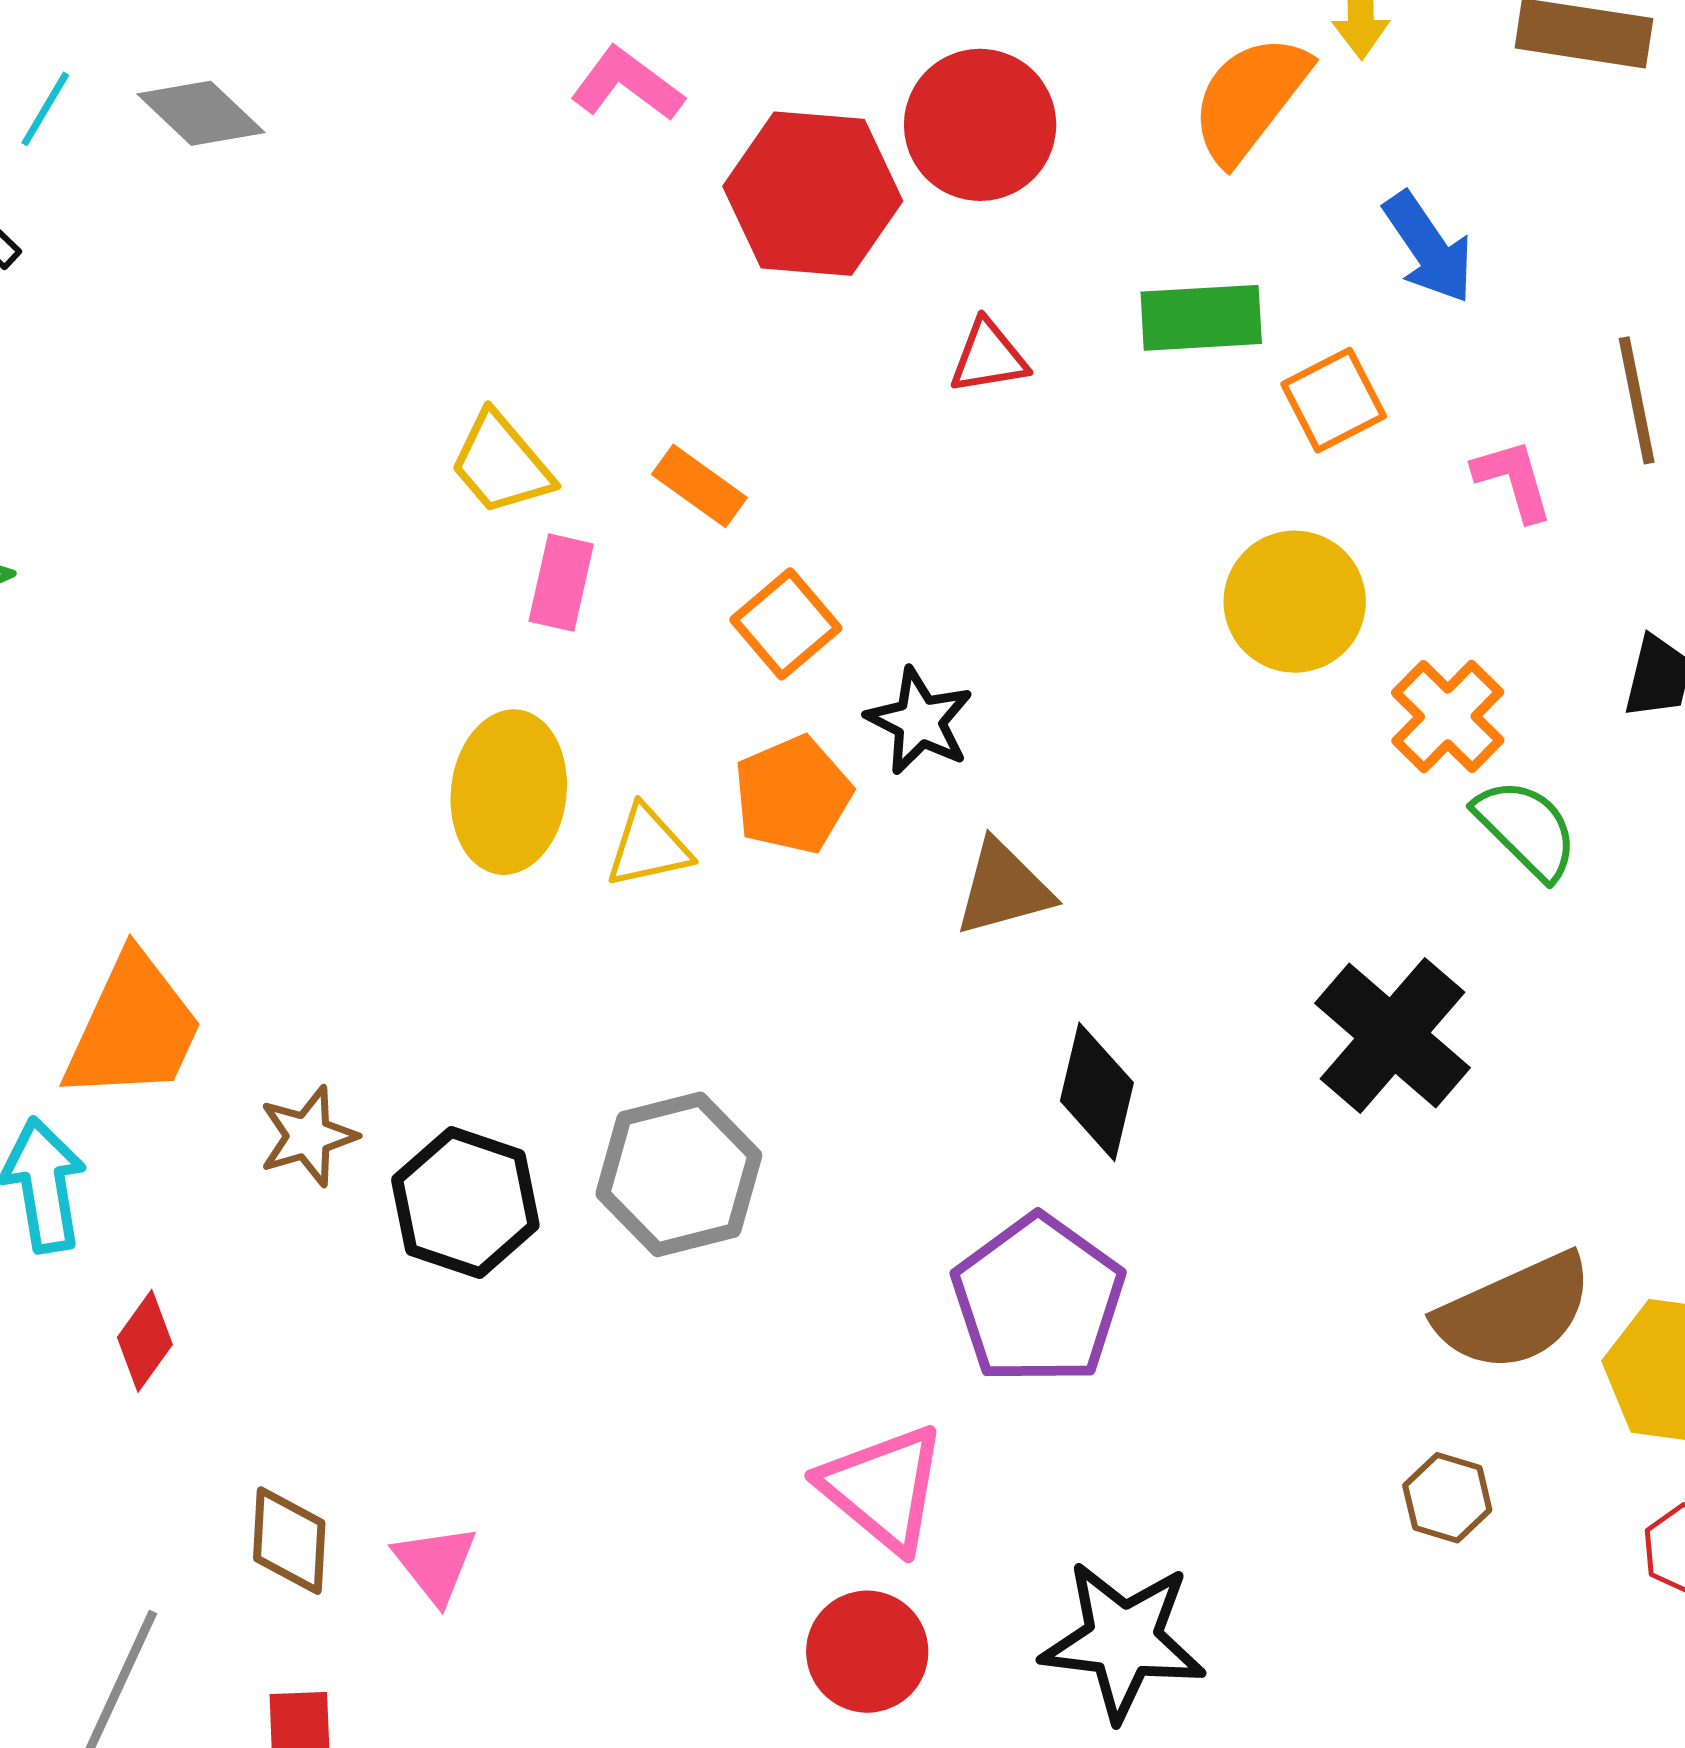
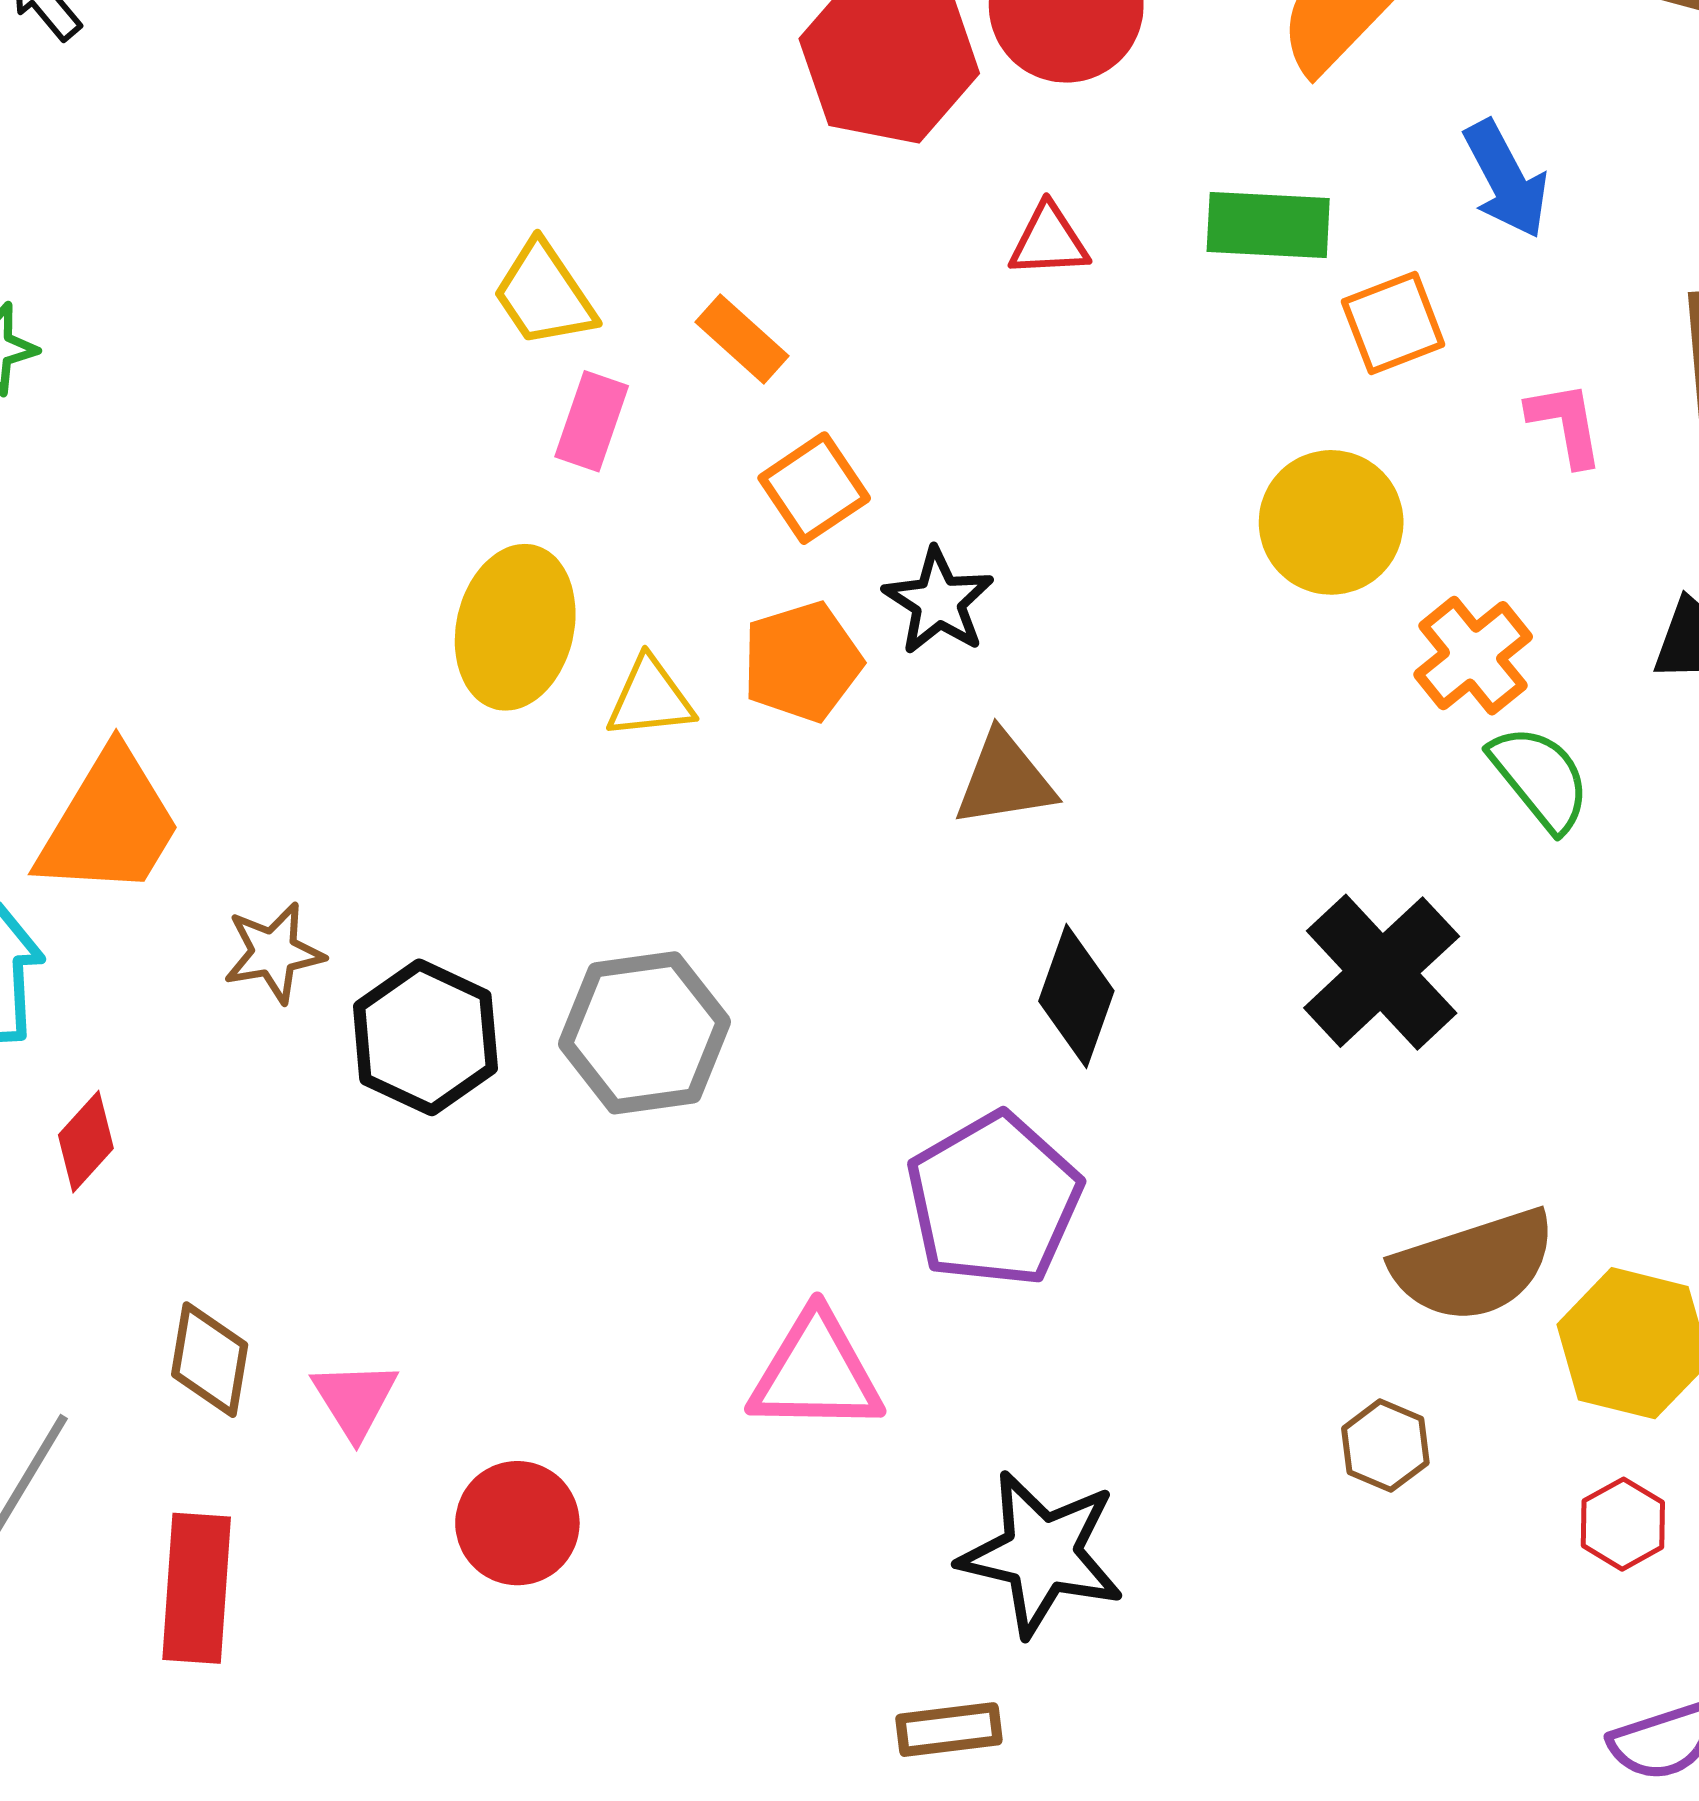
pink triangle: (883, 1488) -> (816, 1373), turned -45
red circle: (867, 1652) -> (517, 1523), moved

